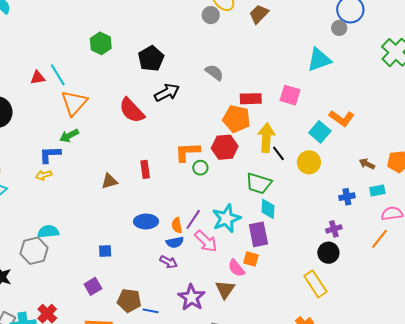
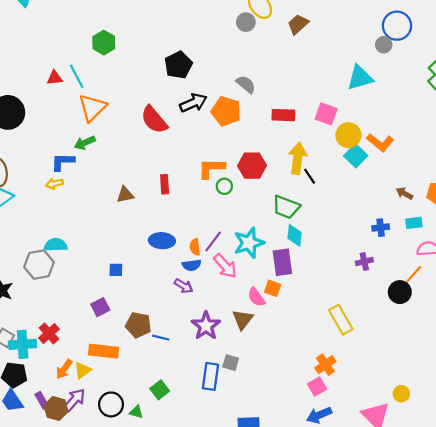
green hexagon: (101, 43) -> (104, 43), moved
orange pentagon: (236, 119) -> (226, 111), moved
yellow circle: (309, 162) -> (348, 135), moved
black circle: (328, 253) -> (400, 292), moved

